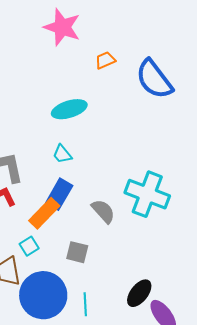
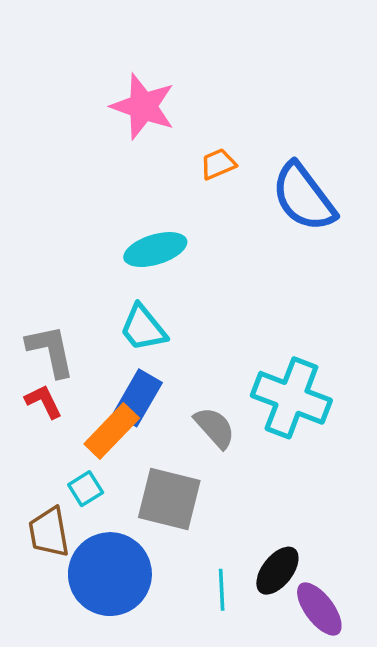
cyan trapezoid: (62, 154) -> (143, 328), size x1.4
gray square: (77, 252) -> (169, 499), size x1.6
cyan line: (85, 304) -> (222, 590), moved

